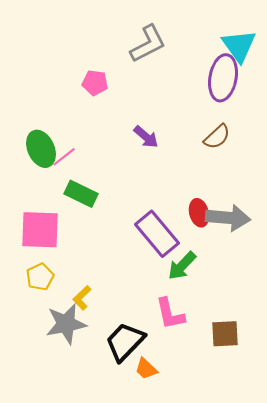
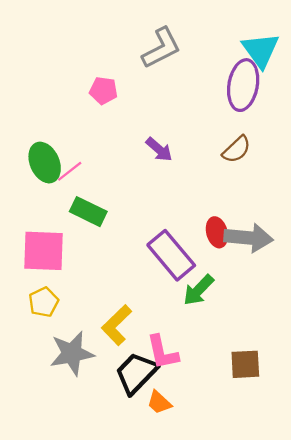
yellow L-shape: (82, 298) -> (117, 325), moved, size x1.5
pink L-shape: (170, 314) -> (162, 352), moved

